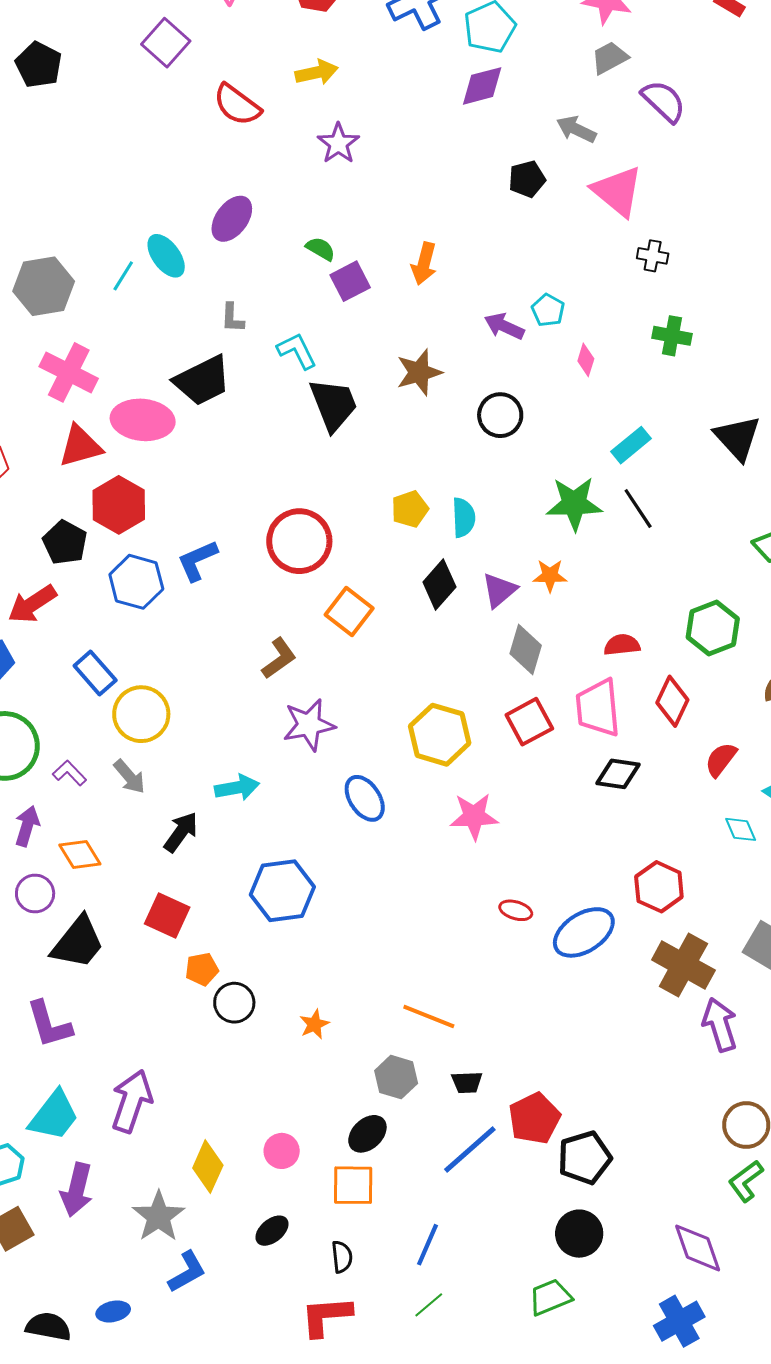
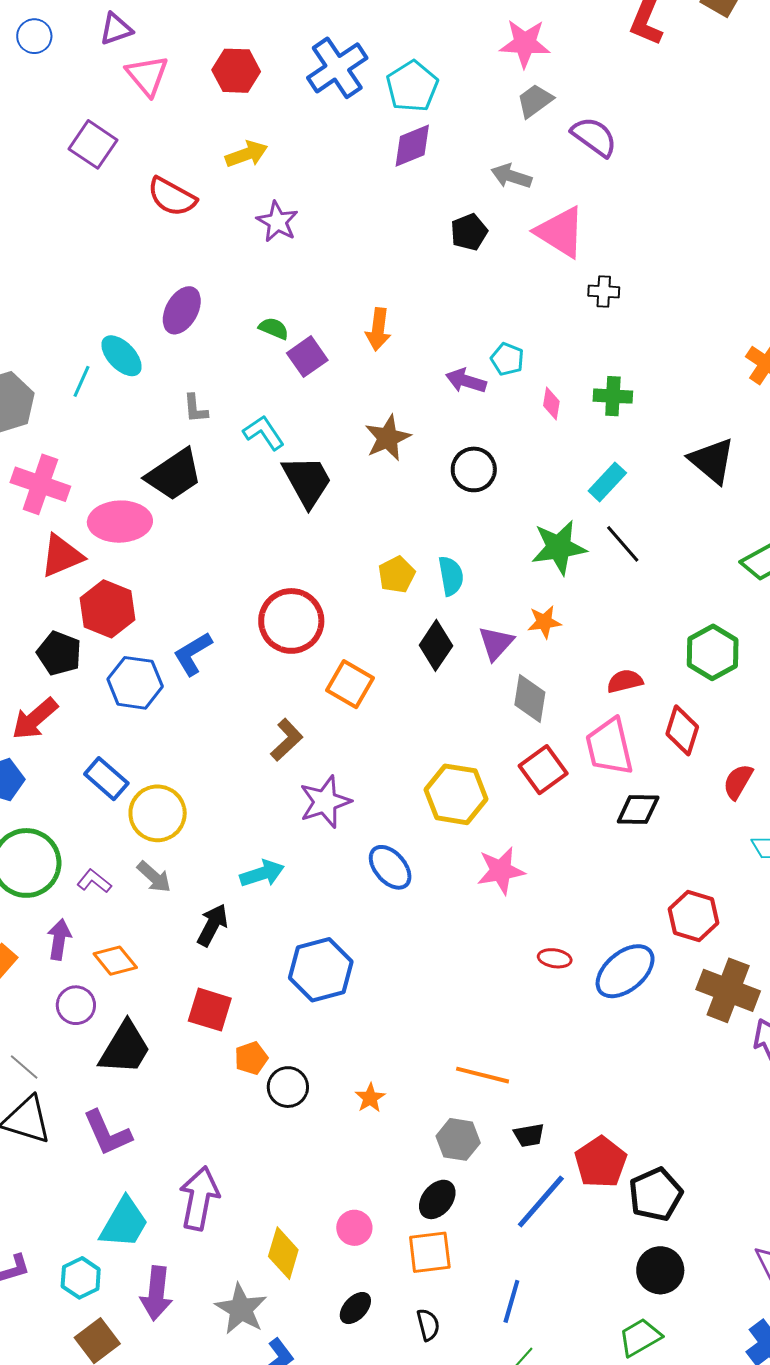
green cross: (672, 336) -> (613, 396), moved

